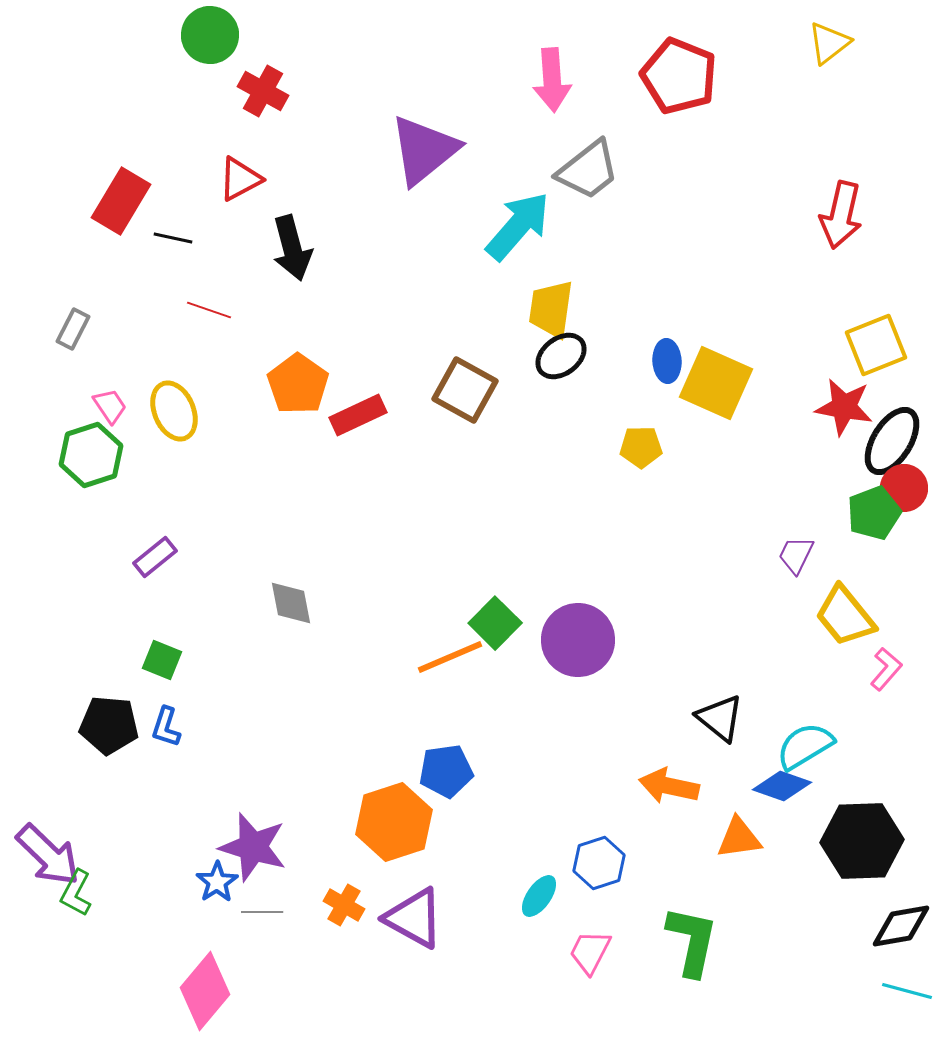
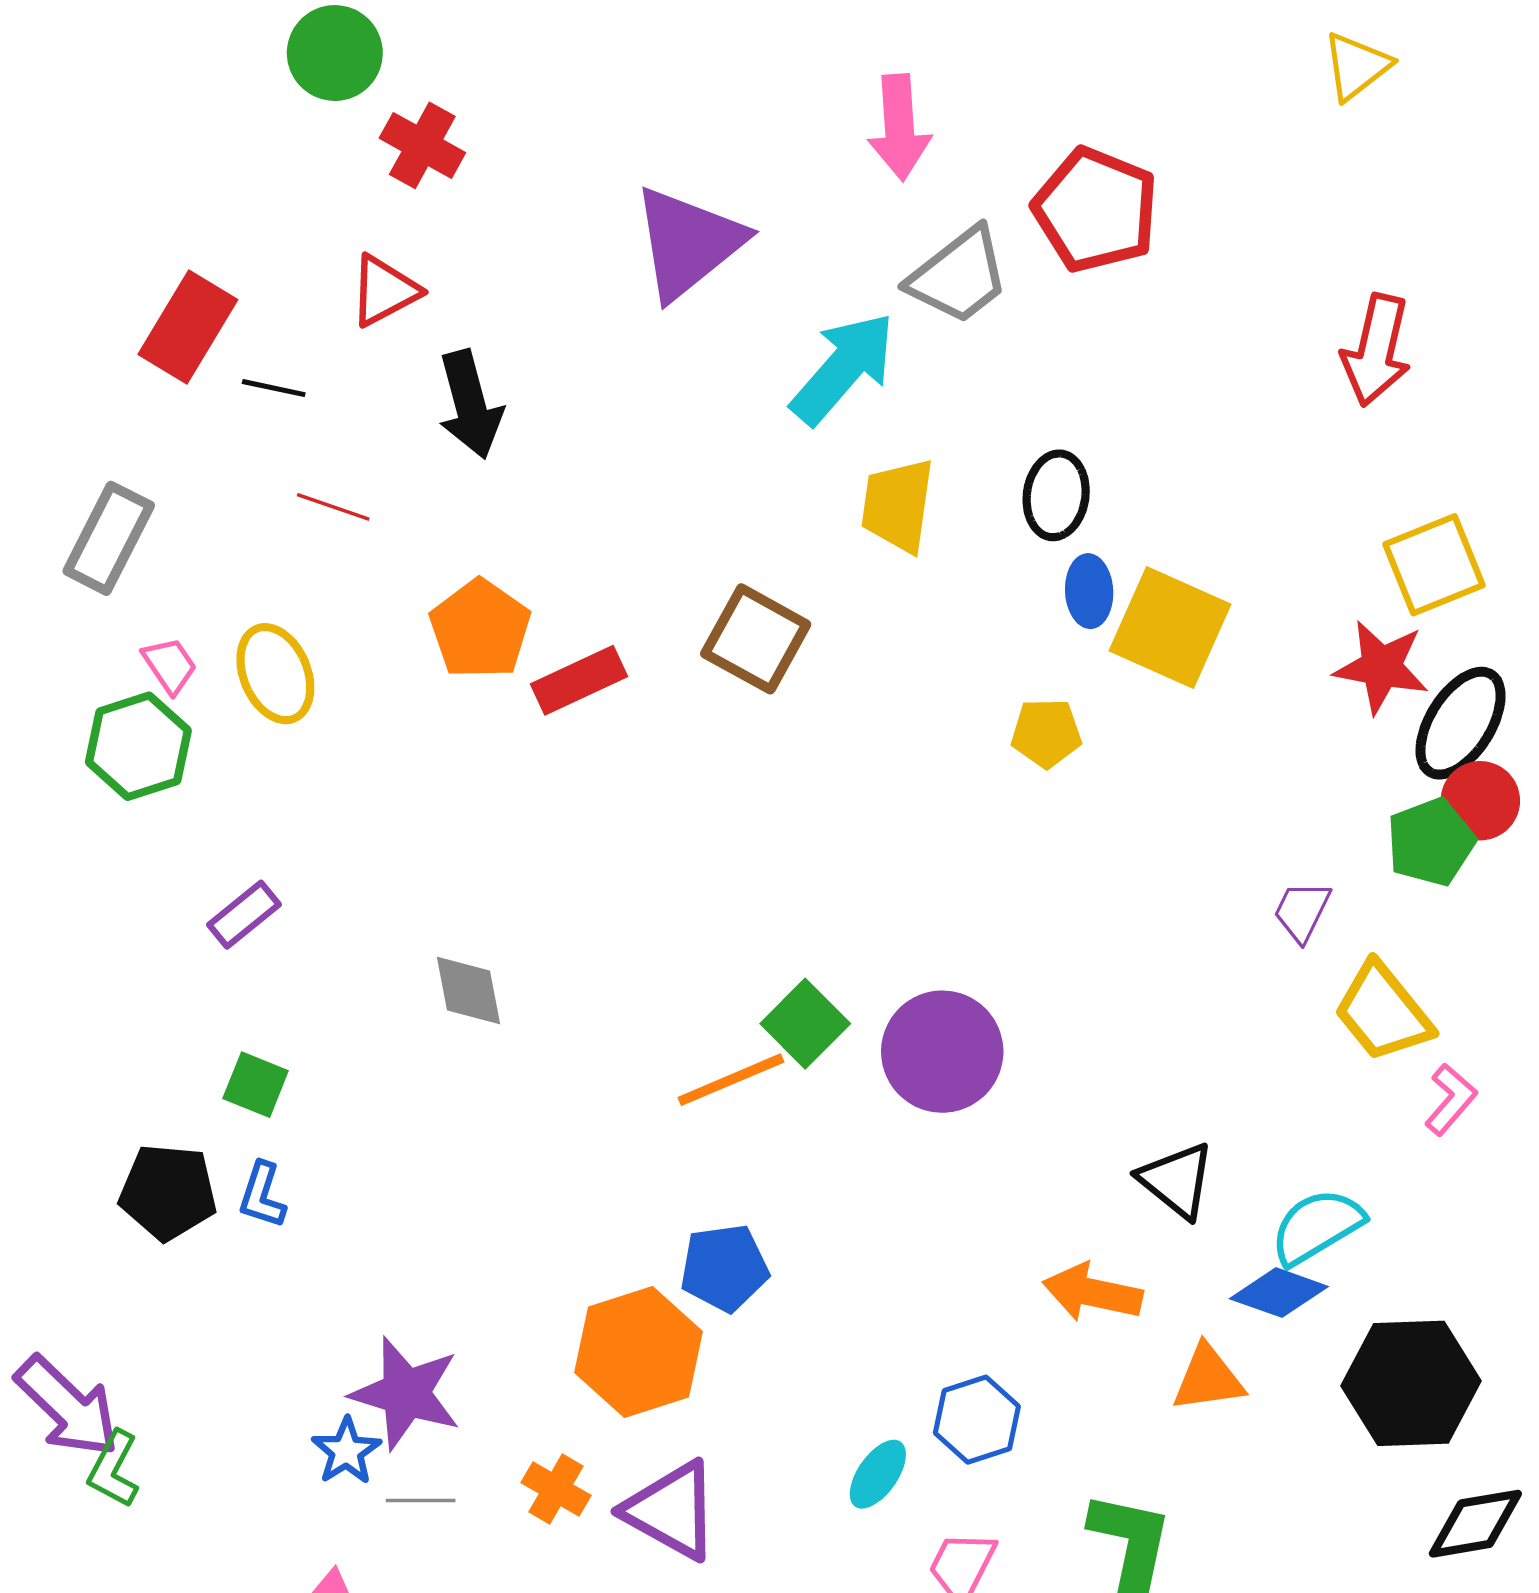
red pentagon: (679, 76) -> (1096, 210), moved
gray rectangle: (73, 329) -> (109, 538), size x1.6
black ellipse: (561, 356) -> (1056, 495), moved, turned -45

